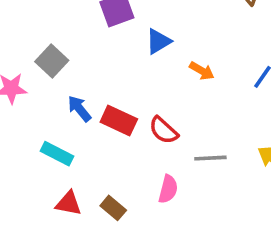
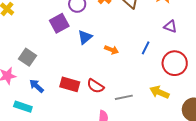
blue arrow: (79, 109) -> (37, 86), moved
cyan rectangle: (57, 154) -> (23, 107), moved

